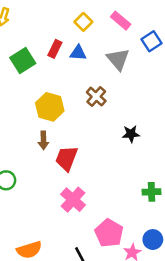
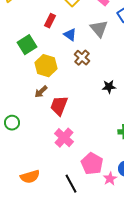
blue triangle: (78, 53) -> (70, 35), moved, turned 32
green square: (23, 61) -> (27, 45), moved
brown arrow: (43, 140) -> (41, 92), turned 48

